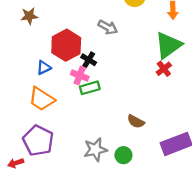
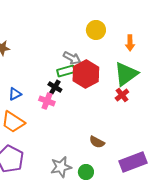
red hexagon: (66, 45) -> (86, 74), moved
green rectangle: (90, 88) -> (66, 71), moved

